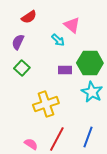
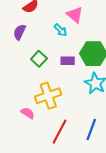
green square: (22, 68) -> (39, 59), moved
pink semicircle: (31, 144) -> (28, 113), moved

